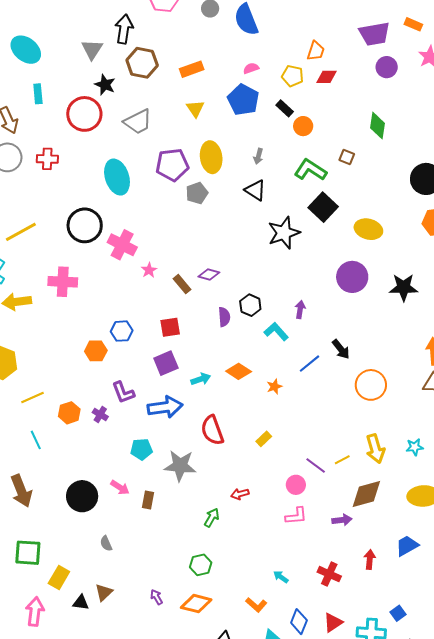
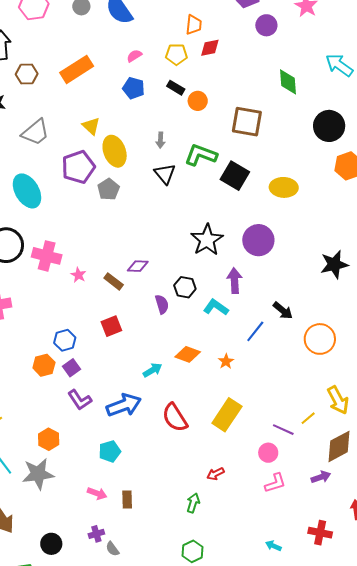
brown hexagon: (142, 63) -> (27, 74), size x0.7
orange rectangle: (192, 69) -> (77, 69), size x1.4
blue pentagon: (243, 100) -> (133, 88), size x0.7
yellow triangle: (195, 109) -> (91, 126), moved
green diamond: (377, 126) -> (288, 82), moved
brown square: (347, 157) -> (247, 122), size x2.0
green L-shape: (310, 170) -> (201, 155), moved
black triangle: (255, 190) -> (165, 174), turned 30
black star: (284, 233) -> (207, 240), moved
purple circle: (352, 277) -> (258, 240), moved
black star: (403, 287) -> (334, 264), moved
purple arrow: (300, 310) -> (234, 281), size x1.4
purple square: (166, 363) -> (71, 368), moved, size x0.7
orange hexagon: (69, 413) -> (49, 439), moved
purple cross: (100, 414) -> (96, 534), moved, turned -35
yellow rectangle: (264, 439) -> (227, 415), size x2.0
gray star: (180, 466) -> (38, 474), moved
black circle: (82, 496) -> (51, 544), moved, size x0.7
gray semicircle: (106, 543) -> (112, 549), moved

